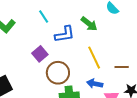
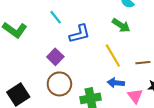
green arrow: (89, 24) -> (121, 25), moved
brown circle: (58, 73) -> (59, 84), moved

